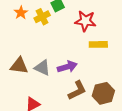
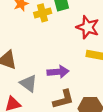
gray triangle: (42, 68) -> (28, 83), moved

